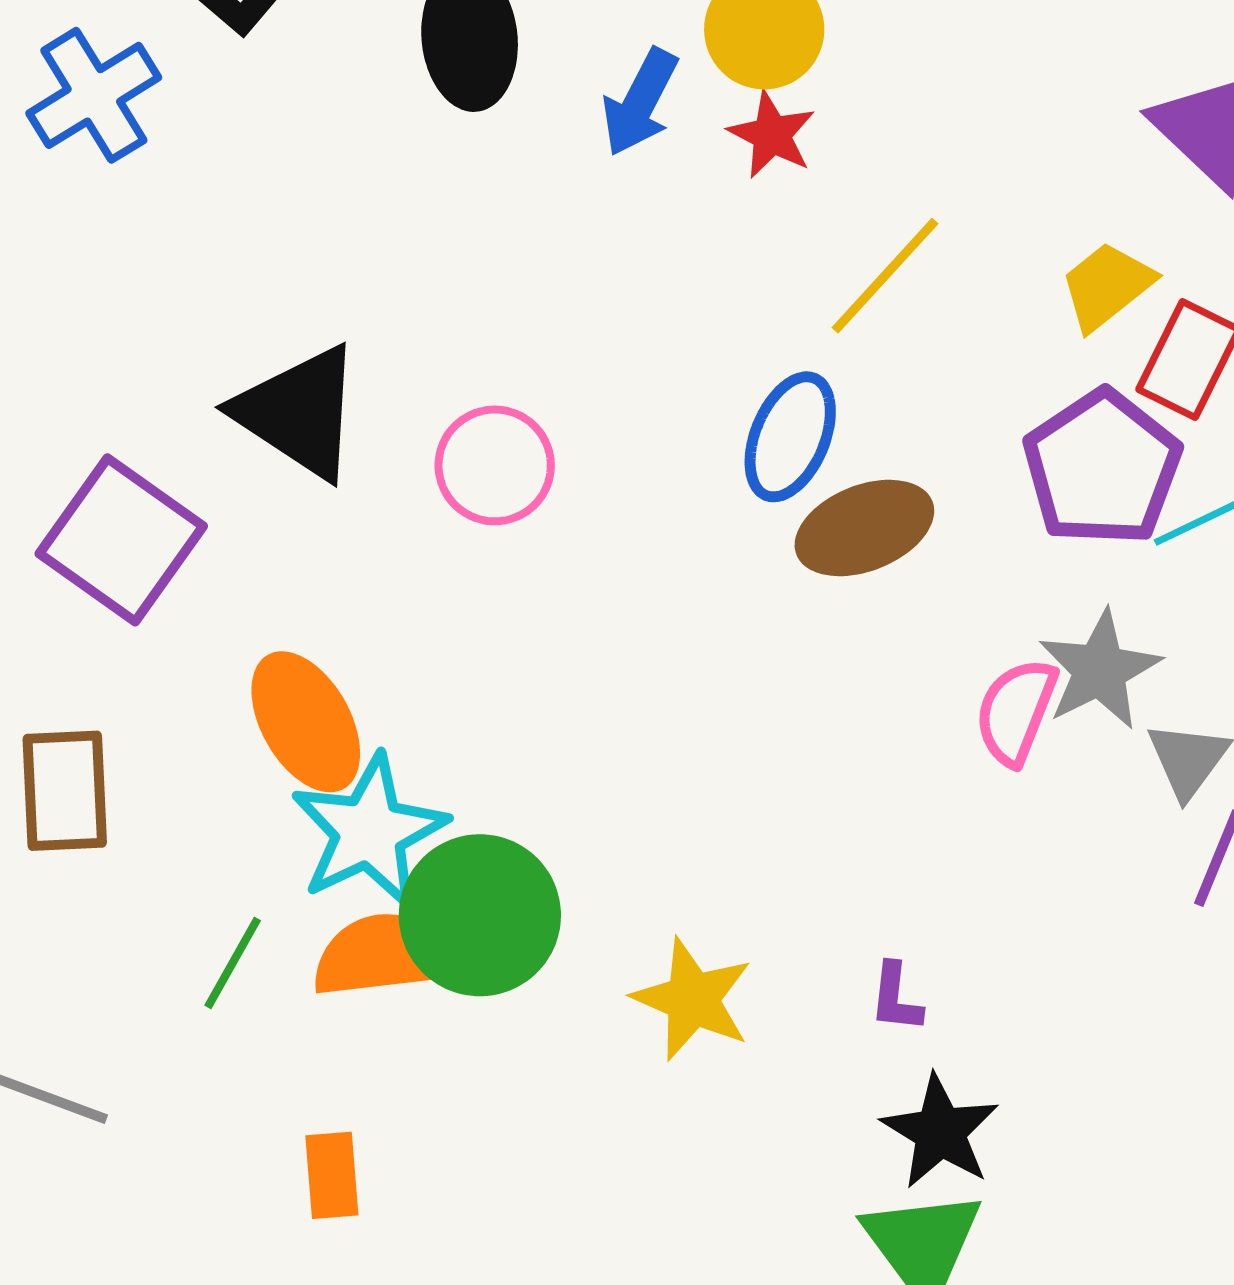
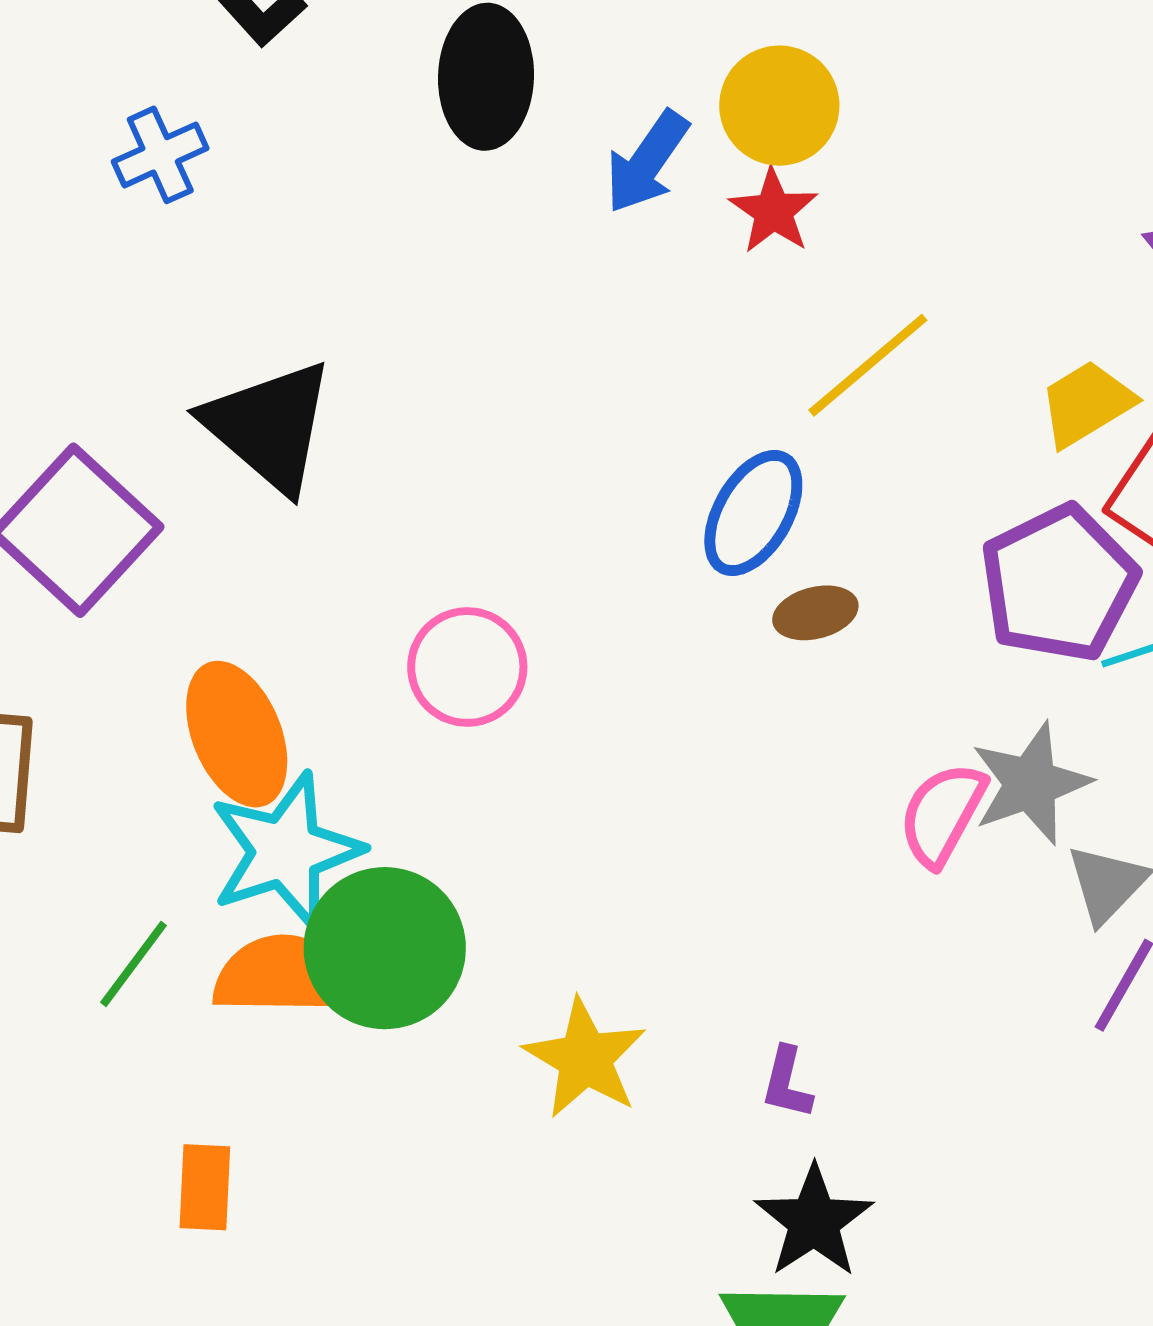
blue cross: (94, 95) -> (160, 155), moved, size x0.7
pink circle: (495, 465) -> (467, 667), moved
brown ellipse: (864, 528) -> (815, 613), size x0.6

